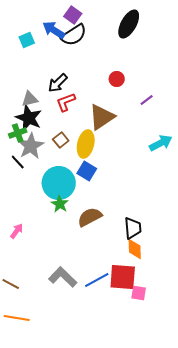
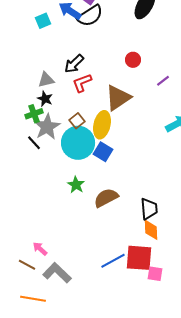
black star: (29, 118) -> (45, 99), size x0.6
cyan circle: (59, 183) -> (78, 143), moved
pink arrow: (17, 231) -> (40, 249), moved, turned -84
gray L-shape: (63, 277) -> (57, 273), moved

